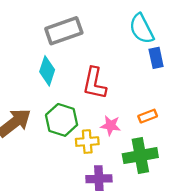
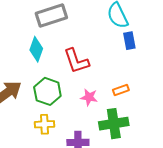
red L-shape: (95, 83) -> (76, 61), turned -32
yellow cross: (87, 142) -> (44, 124), moved

